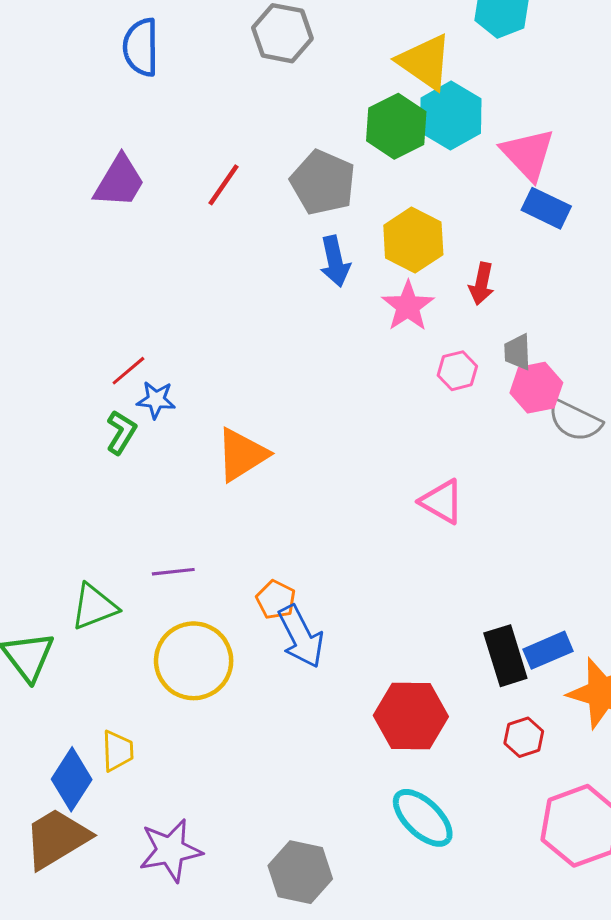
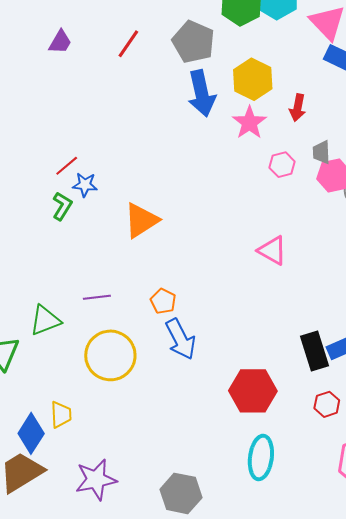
purple trapezoid: (119, 182) -> (60, 42), size x0.7
blue arrow: (335, 261) -> (202, 93), size x1.4
orange pentagon: (276, 600) -> (163, 301), moved
cyan ellipse: (423, 818) -> (261, 457), turned 54

